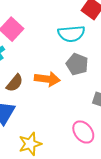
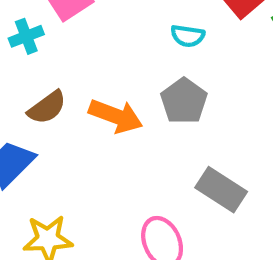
cyan semicircle: (71, 34) -> (188, 36), size x0.6

